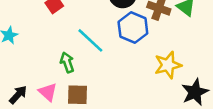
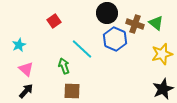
yellow star: (168, 65) -> (162, 54), moved
pink triangle: (48, 92) -> (26, 69), moved

